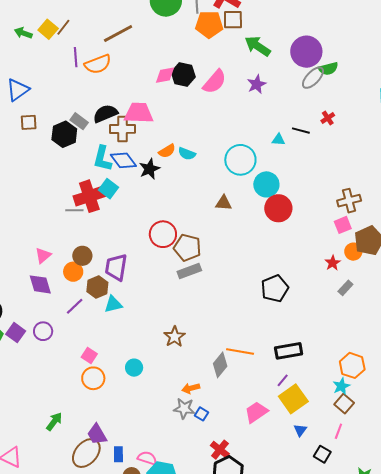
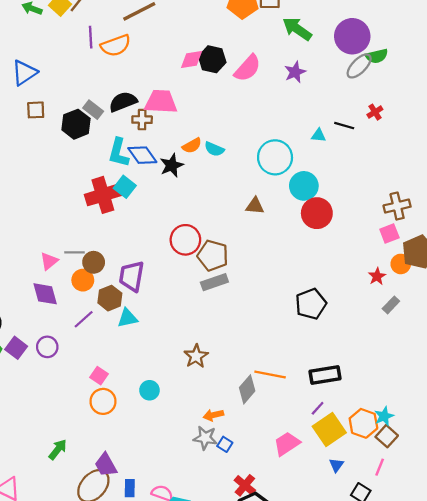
brown cross: (123, 129) -> (142, 120), size x0.7
gray line: (74, 210) -> (74, 252), moved
orange hexagon: (352, 365) -> (363, 423), moved

